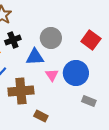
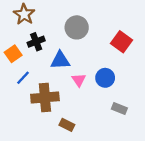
gray circle: (51, 38) -> (77, 27), moved
blue circle: (76, 73) -> (105, 78), size x0.7

